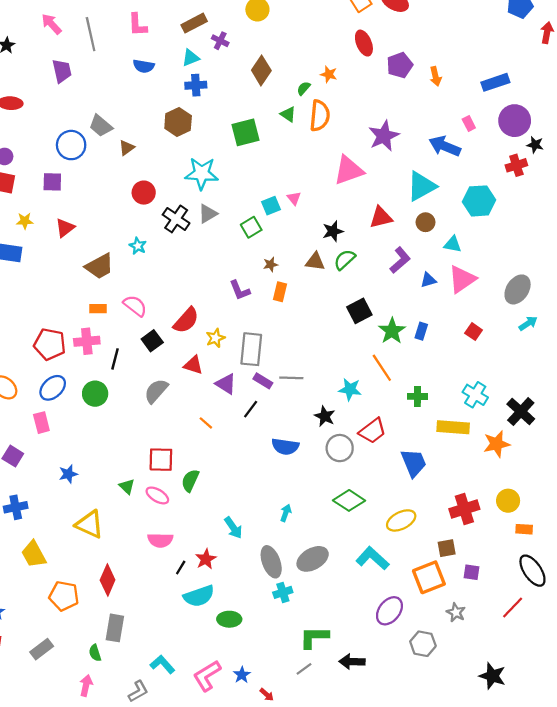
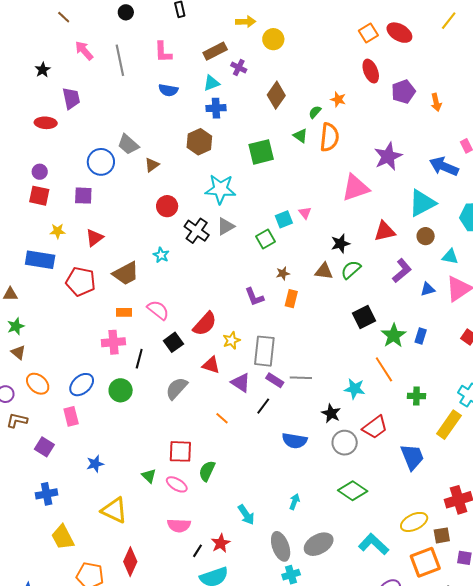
purple trapezoid: (62, 71) -> (71, 98), moved
red pentagon: (50, 344) -> (81, 282), moved
yellow rectangle: (453, 427) -> (449, 425), turned -60
yellow ellipse: (401, 520) -> (414, 522), moved

